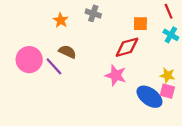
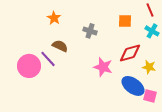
gray cross: (93, 13) -> (90, 31), moved
red diamond: (127, 47) -> (130, 53), moved
pink circle: (29, 60) -> (29, 66), moved
pink square: (167, 91) -> (150, 96), moved

